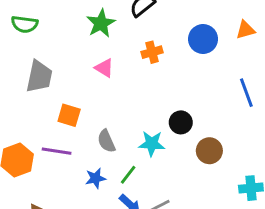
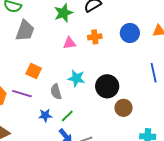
pink triangle: (104, 68) -> (70, 43), moved, turned -48
gray trapezoid: (39, 77) -> (25, 31), moved
black circle: (181, 122) -> (107, 86), size x1.5
cyan star: (152, 144) -> (76, 78), moved

